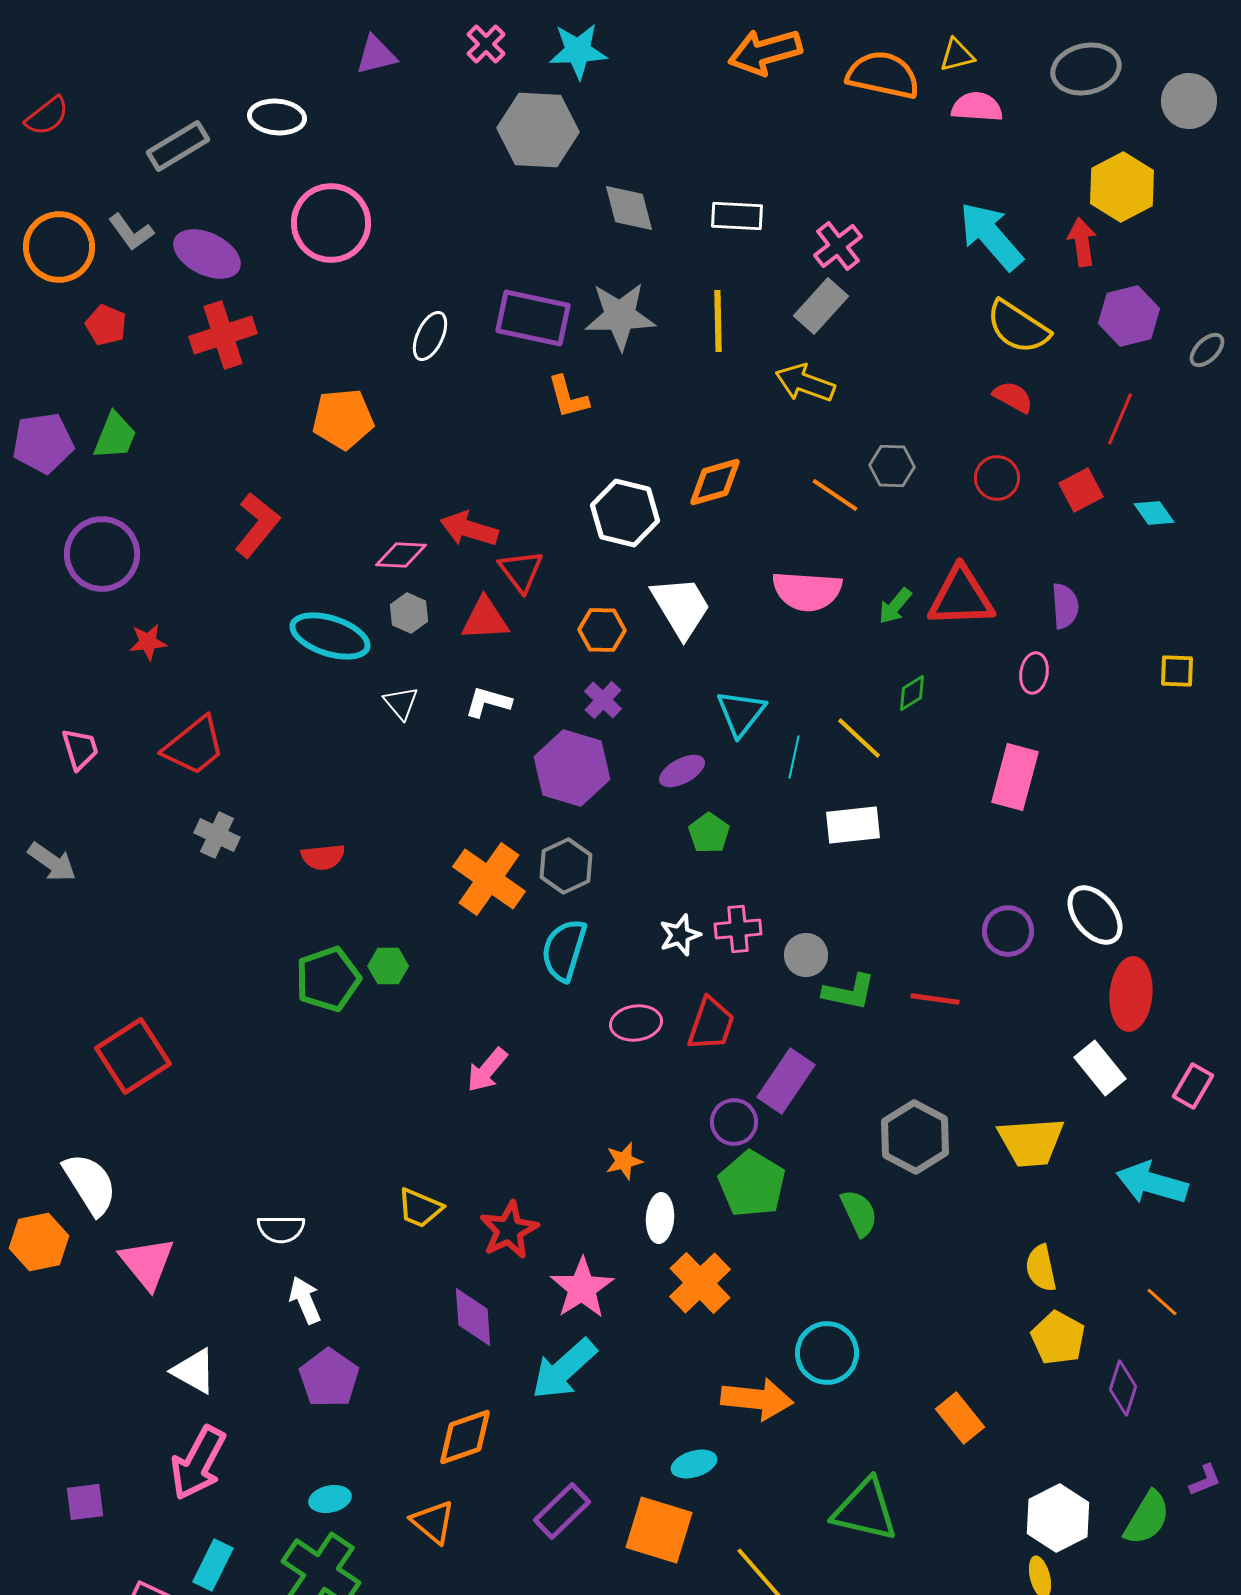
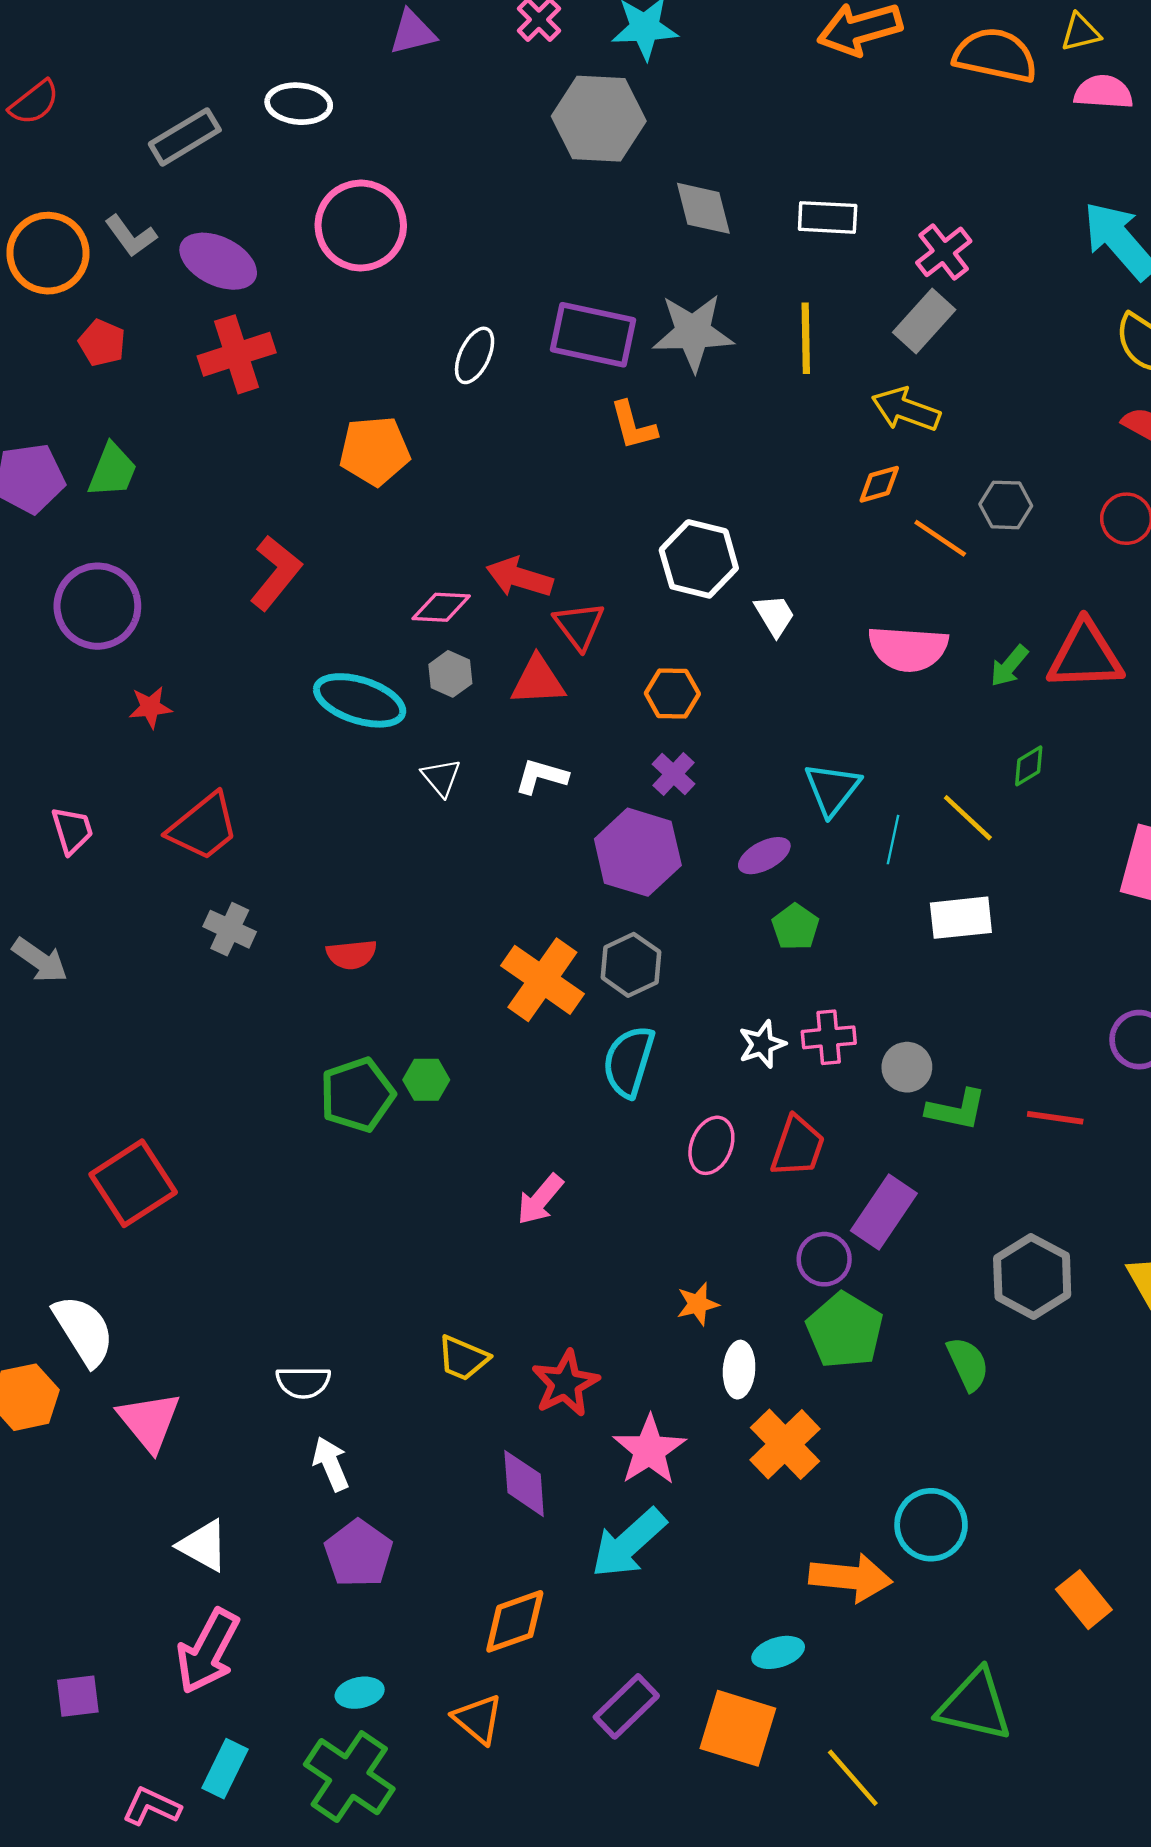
orange diamond: (715, 482) -> (879, 484), moved, size x0.7
white trapezoid: (681, 607) -> (775, 615), moved, size x0.6
pink ellipse: (636, 1023) -> (711, 1145), turned -60

